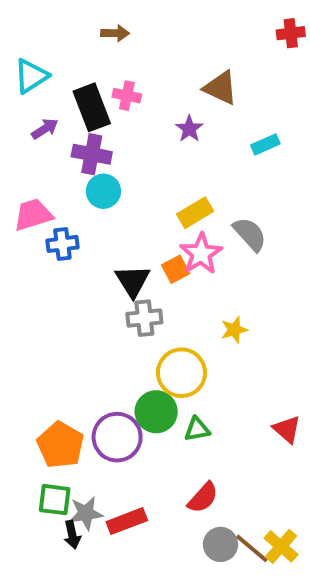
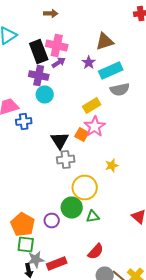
brown triangle: (221, 88) -> (105, 42), turned -42
pink cross: (127, 96) -> (57, 46), size x1.5
purple arrow: (45, 129) -> (59, 62), moved
cyan rectangle: (265, 144) -> (111, 70), moved, size x1.6
gray semicircle: (250, 234) -> (120, 90), moved, turned 120
orange square: (176, 269) -> (82, 134), turned -32
purple circle: (117, 437) -> (52, 220), size x0.6
green square: (55, 500) -> (26, 244), moved

